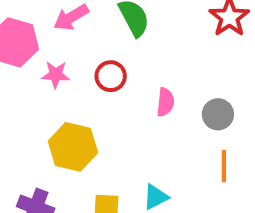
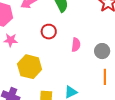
pink star: (56, 75) -> (11, 40), moved

